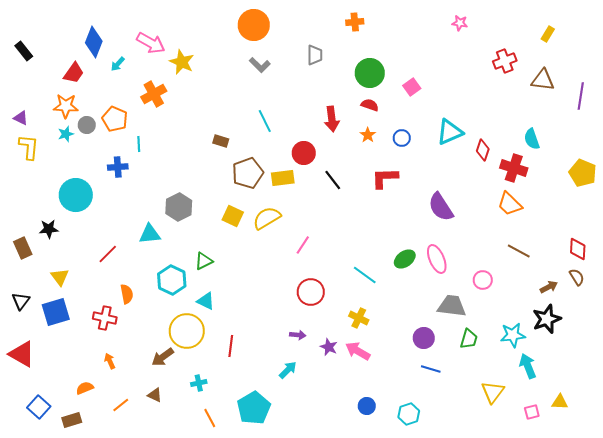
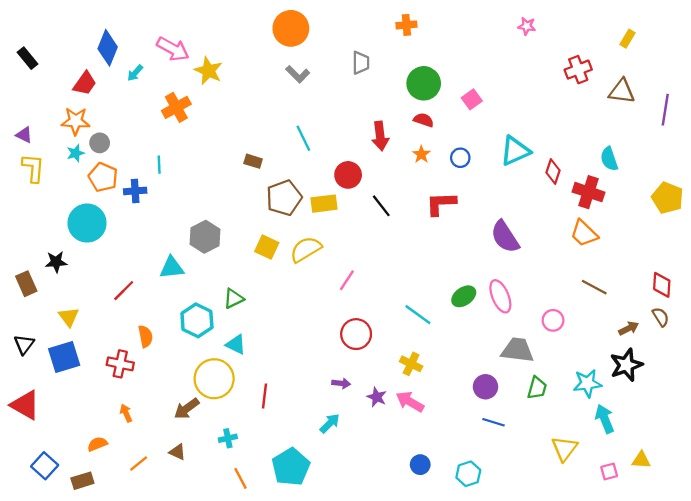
orange pentagon: (115, 119) -> (103, 177), moved

